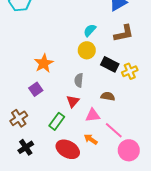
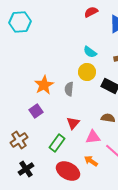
cyan semicircle: (90, 30) -> (90, 52), turned -96
gray semicircle: (79, 80) -> (69, 89), moved

